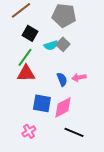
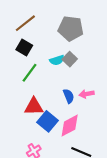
black square: (30, 33) -> (24, 47), moved
red triangle: (26, 73) -> (34, 107), moved
blue square: (42, 103) -> (47, 121), turned 30

